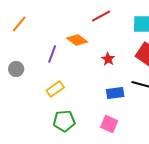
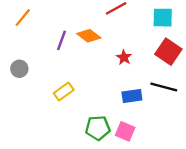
purple line: (52, 54) -> (61, 40), moved
green pentagon: (64, 121) -> (98, 128), moved

